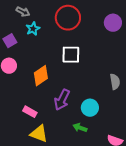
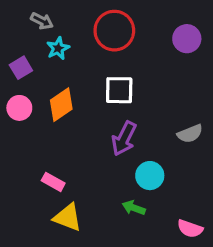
orange diamond: (41, 76) -> (61, 105), moved
gray semicircle: (115, 82) -> (190, 134), turned 77
purple arrow: (62, 100) -> (124, 138), moved

